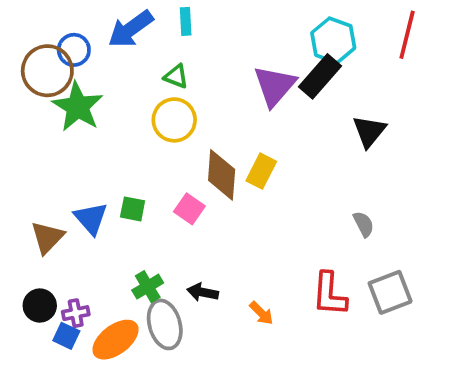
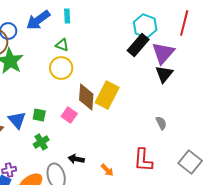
purple triangle: (275, 86) -> (163, 53), moved
yellow rectangle: (261, 171) -> (107, 95), size x1.5
green cross: (148, 287) -> (41, 142), moved
gray square: (390, 292) -> (190, 162), moved, turned -30

